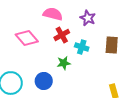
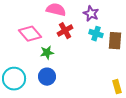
cyan cross: (82, 47) -> (96, 34), moved
green star: (64, 63) -> (47, 53), moved

